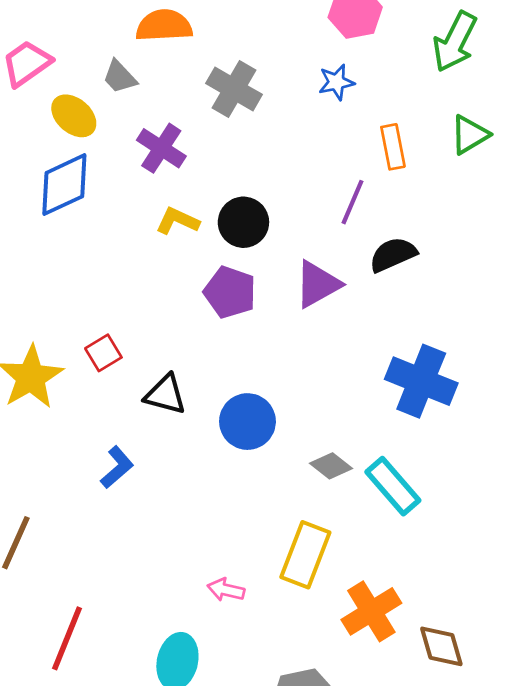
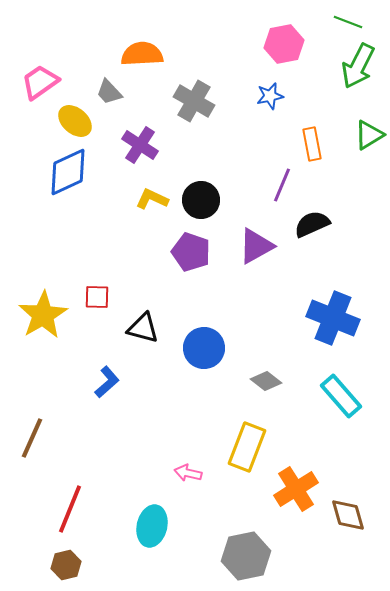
red square: (103, 353) -> (97, 297), turned 32
cyan rectangle: (393, 486) -> (341, 396), moved

